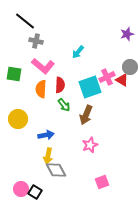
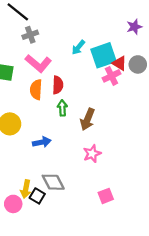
gray cross: (36, 41) -> (30, 35), turned -32
red triangle: (122, 80) -> (119, 63), moved
cyan square: (90, 87) -> (103, 55), moved
green arrow: (64, 105) -> (62, 108), turned -144
yellow arrow: (48, 156) -> (26, 189), moved
black square: (35, 192) -> (37, 196), moved

